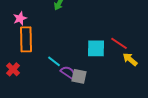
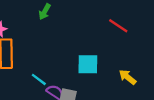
red line: (119, 43) -> (118, 26), moved

